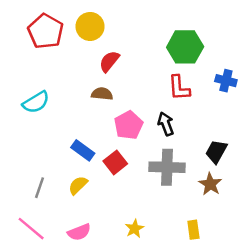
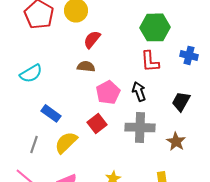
blue rectangle: (83, 150) -> (51, 113), moved
black trapezoid: (216, 152) -> (181, 101), moved
yellow semicircle: (78, 185) -> (66, 142), size x1.4

